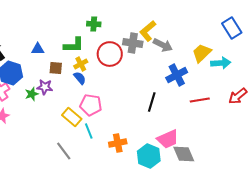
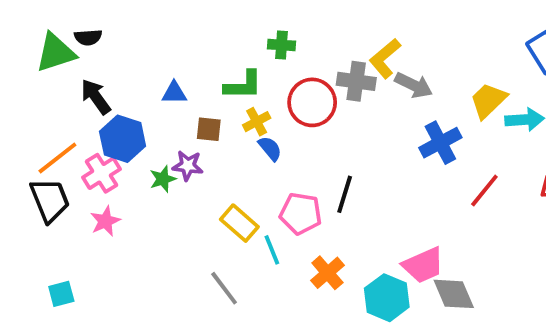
blue semicircle: (80, 78) -> (270, 148), moved
red line: (200, 100) -> (484, 190), turned -42
black line: (152, 102) -> (345, 194), moved
pink pentagon: (91, 105) -> (301, 213), moved
orange cross: (118, 143) -> (327, 273), turned -30

